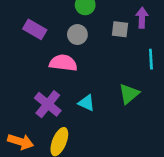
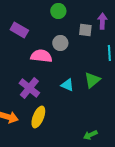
gray circle: (77, 35) -> (60, 43), moved
cyan triangle: (86, 103) -> (67, 85), moved

